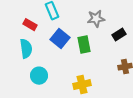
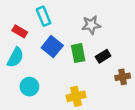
black rectangle: (119, 35) -> (103, 56), moved
cyan semicircle: (26, 49) -> (15, 57), turned 36

